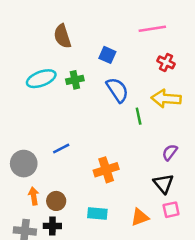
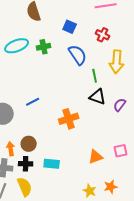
red cross: (166, 62) -> (103, 35), moved
yellow arrow: (166, 99) -> (117, 62), turned -90
black triangle: (164, 184) -> (98, 97), moved, turned -30
orange arrow: (34, 196) -> (11, 149), moved
cyan rectangle: (97, 213) -> (52, 164), moved

